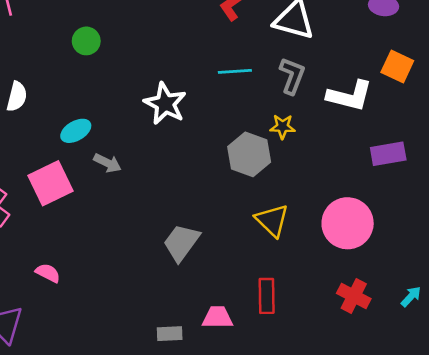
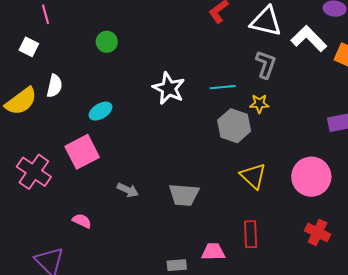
cyan line: (235, 71) -> (223, 87), moved
white L-shape: (350, 96) -> (309, 39), moved, turned -147
gray arrow: (107, 163) -> (128, 190), moved
gray trapezoid: (181, 242) -> (184, 195), turned -120

